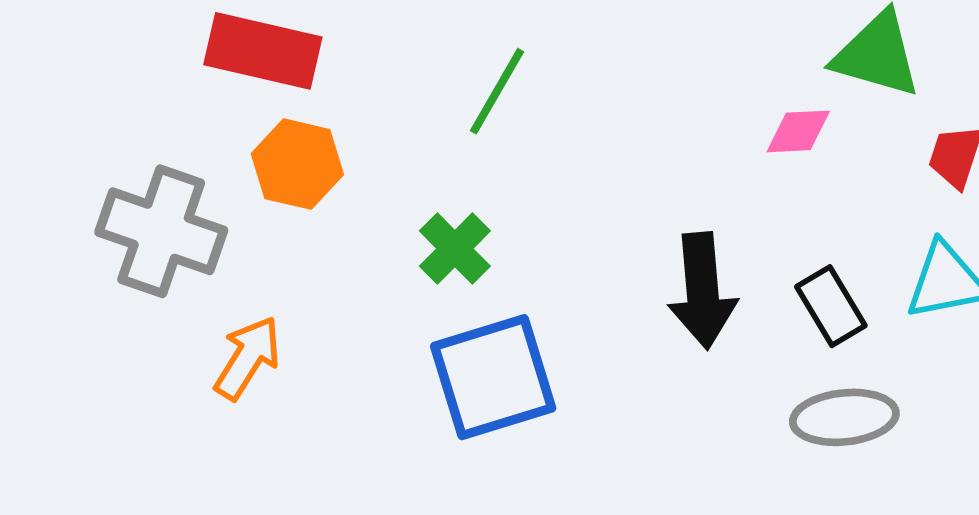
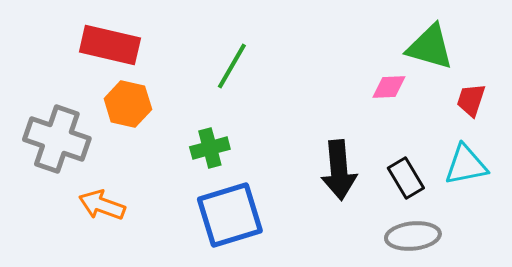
green cross: (455, 249) -> (210, 148), turned 30
orange arrow: (248, 358) -> (102, 205), turned -102

